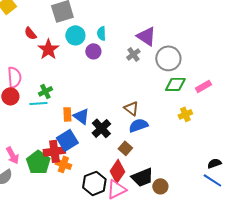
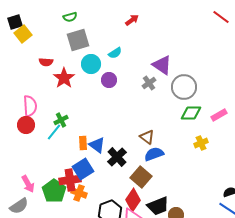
red semicircle: (30, 33) -> (46, 62), turned -48
cyan semicircle: (101, 33) -> (115, 53), moved, turned -120
cyan line: (38, 103) -> (54, 132), turned -48
brown square: (125, 148) -> (141, 177), size x1.5

